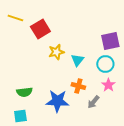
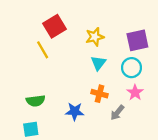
yellow line: (15, 18) -> (43, 50), moved, turned 42
yellow star: (56, 52) -> (95, 37), moved
blue star: (57, 101) -> (75, 111), size x0.7

